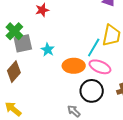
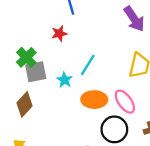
cyan line: (94, 47) -> (88, 65), moved
pink ellipse: (100, 67) -> (125, 102), turned 30

